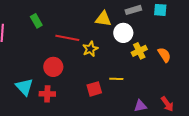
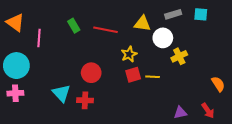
red line: (67, 38) -> (105, 30), moved
orange semicircle: (164, 55) -> (218, 84), moved
yellow line: (116, 79) -> (153, 77), moved
red square: (94, 89) -> (133, 75), moved

